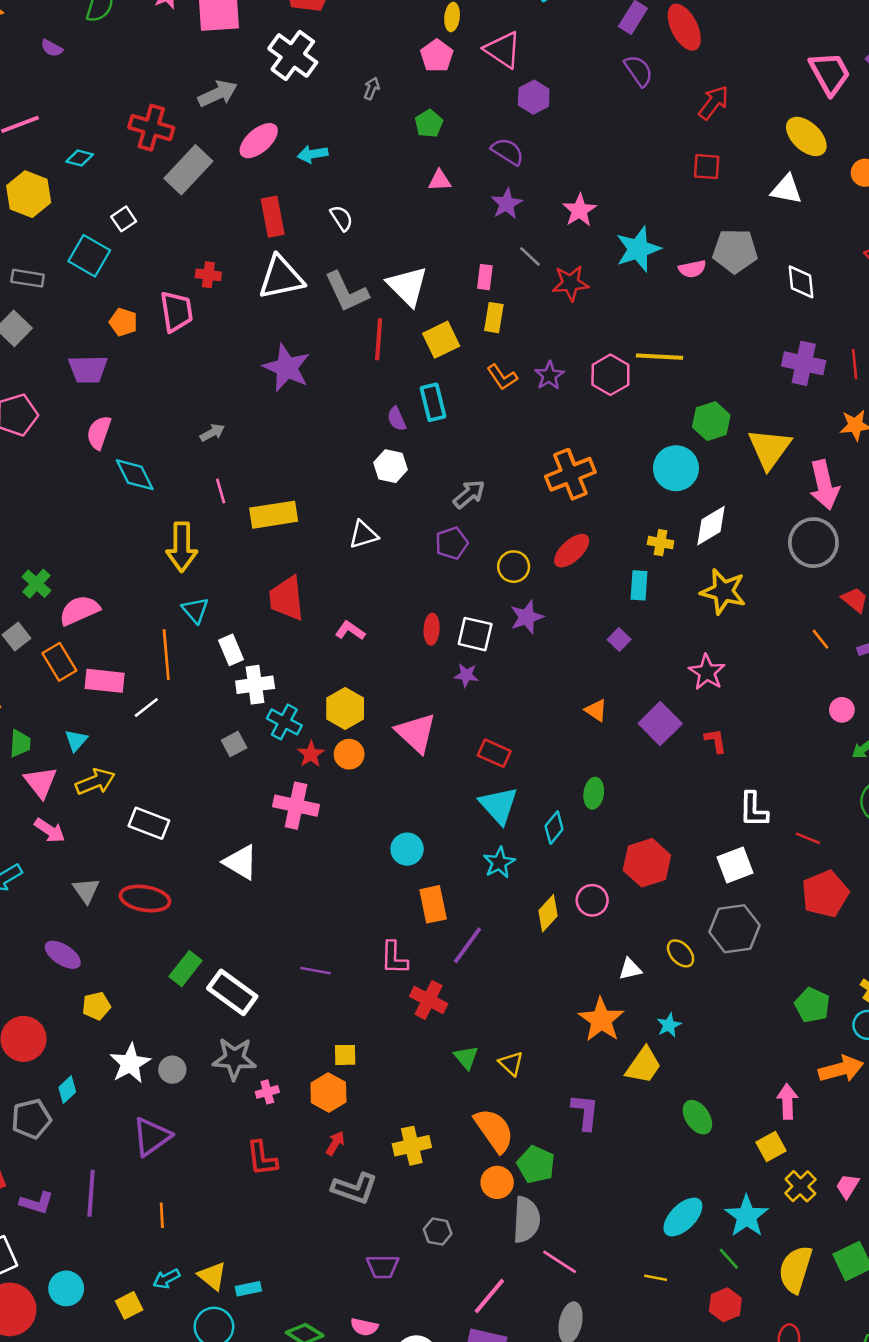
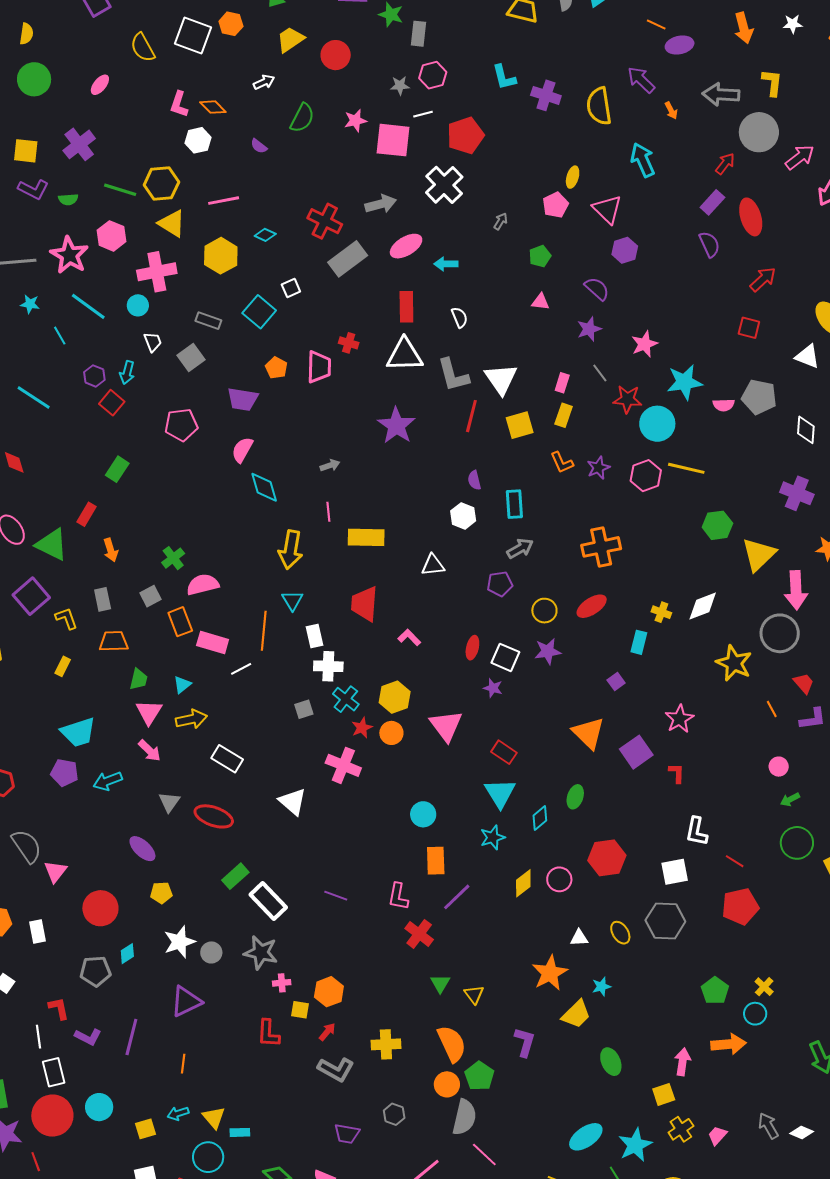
cyan rectangle: (433, 402) -> (514, 504), moved
cyan circle: (676, 468) -> (657, 424), moved
yellow star: (723, 591) -> (734, 663), moved
orange triangle: (596, 710) -> (588, 733), size x1.8
yellow square: (345, 1055) -> (300, 1010), moved

